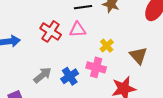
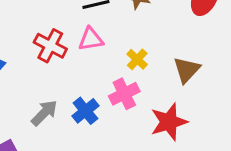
brown triangle: (138, 56) -> (187, 70), turned 30
pink cross: (96, 67) -> (124, 94), turned -36

